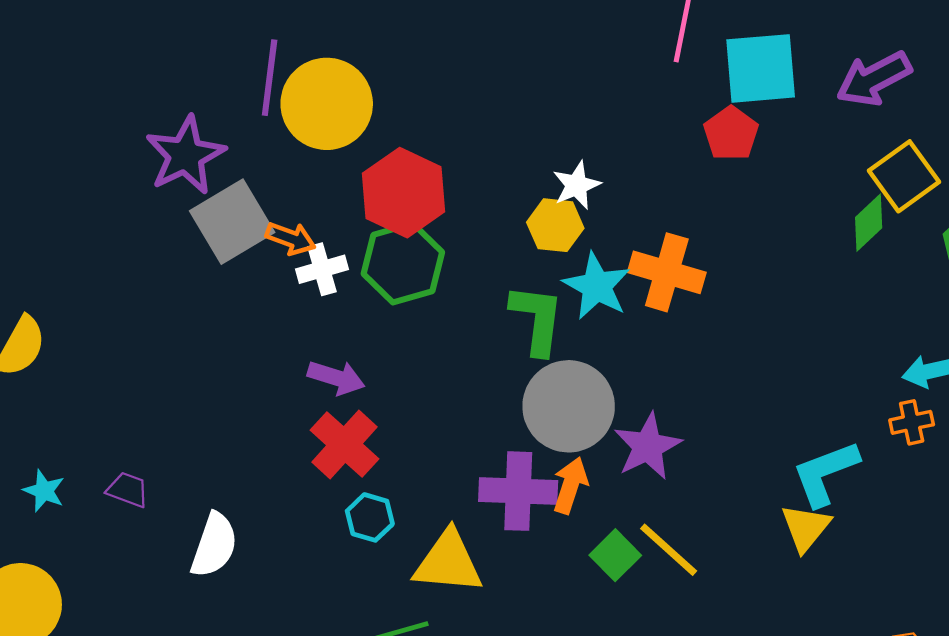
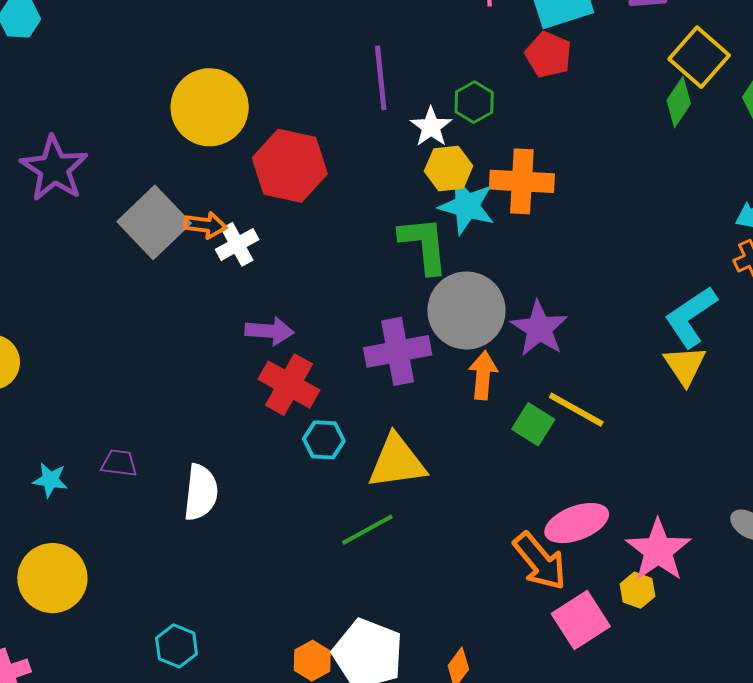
purple line: (270, 78) -> (381, 78), moved
purple star: (185, 155) -> (54, 168), moved
yellow hexagon: (555, 225) -> (449, 168), moved
green hexagon: (403, 263) -> (474, 102), moved, size x0.6
purple cross: (518, 491) -> (398, 351), moved

